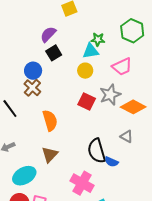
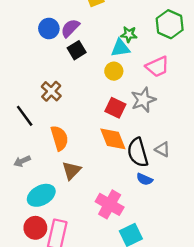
blue circle: (33, 71) -> (49, 28), moved
orange diamond: (133, 107) -> (113, 139), moved, turned 40
orange semicircle: (50, 120) -> (59, 138), moved
black semicircle: (97, 151) -> (138, 152), moved

